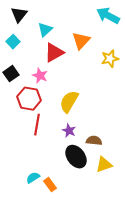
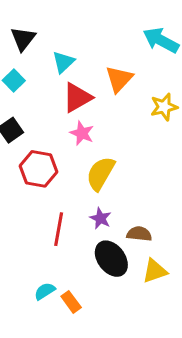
pink star: (40, 76) -> (82, 133), moved
red line: (37, 125) -> (59, 229), moved

